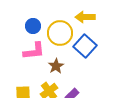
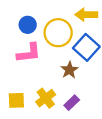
brown star: (56, 66) -> (69, 70), moved

